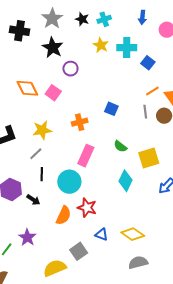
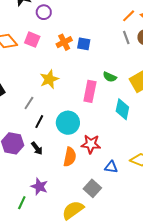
blue square: (111, 109) -> (84, 44), moved
orange cross: (80, 122) -> (64, 42), moved
yellow star: (42, 130) -> (49, 79), moved
pink rectangle: (86, 156) -> (90, 91), moved
black line: (42, 174) -> (39, 122), turned 40
black arrow: (33, 200) -> (37, 148), turned 32

